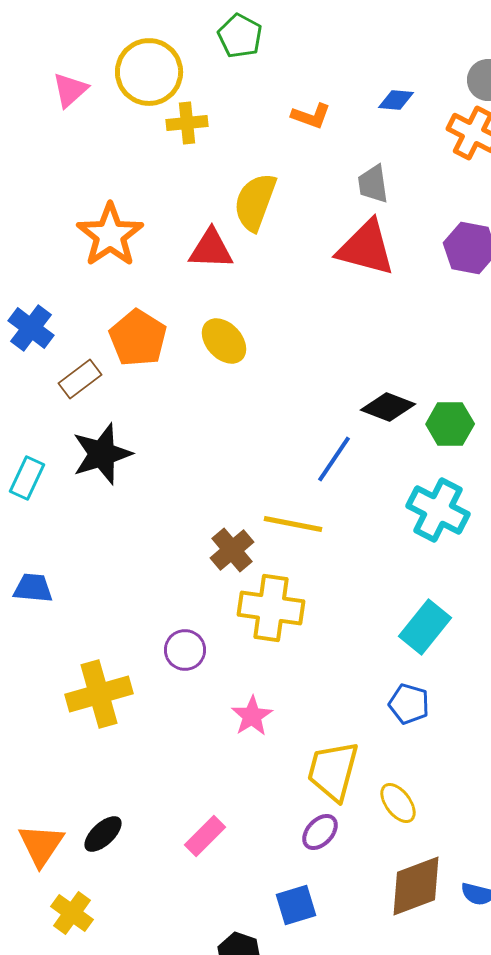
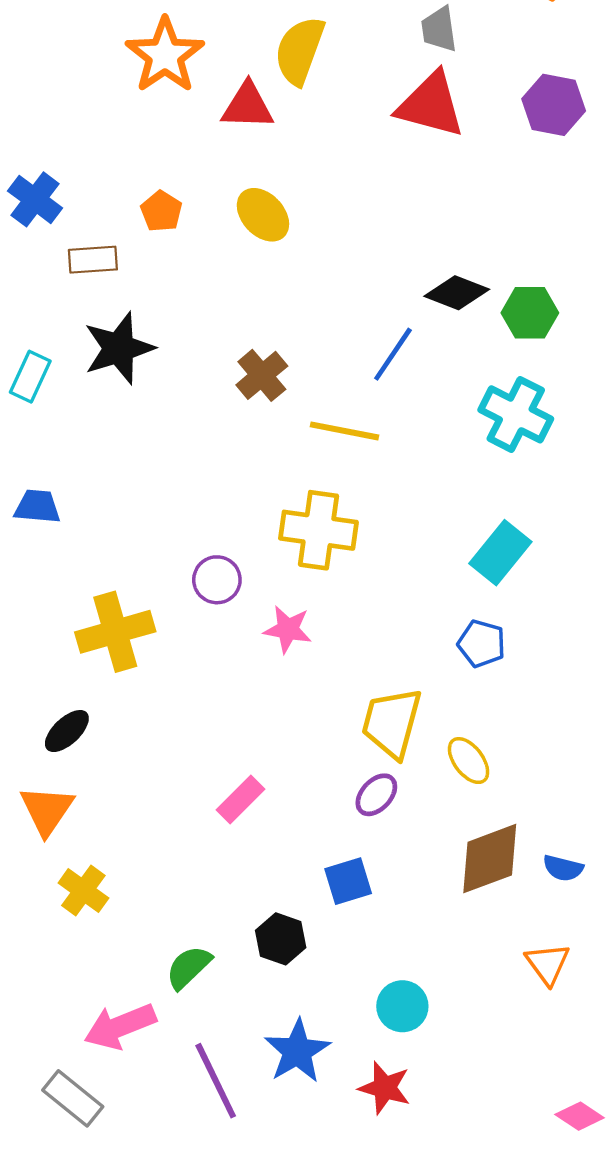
orange star: (110, 235) -> (165, 55), moved
orange pentagon: (138, 338) -> (161, 211), size x0.6
brown rectangle: (80, 379) -> (93, 260), turned 33
brown cross: (232, 550) -> (262, 375), moved
pink star: (252, 716) -> (288, 629), moved, turned -30
black ellipse: (103, 834) -> (67, 731), moved

